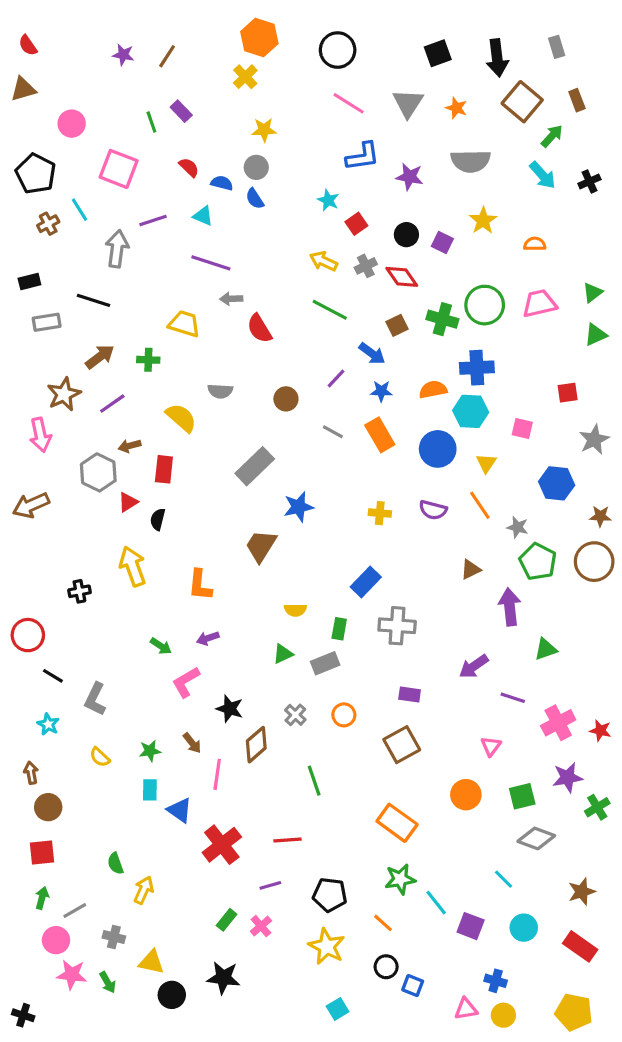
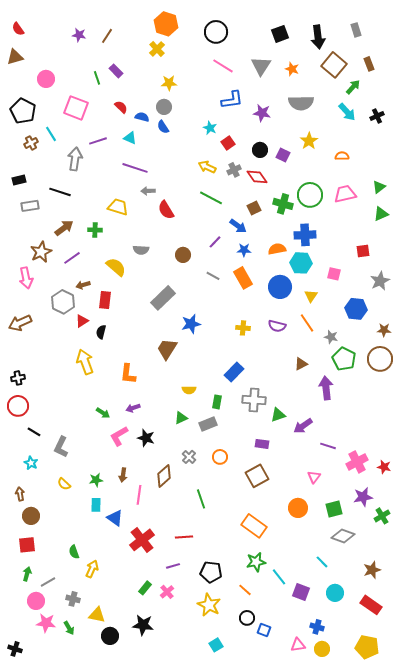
black cross: (79, 591) -> (18, 378), moved
green triangle: (546, 649) -> (278, 415), moved
black star: (230, 709) -> (146, 438), moved
brown arrow: (192, 743) -> (123, 475), turned 48

